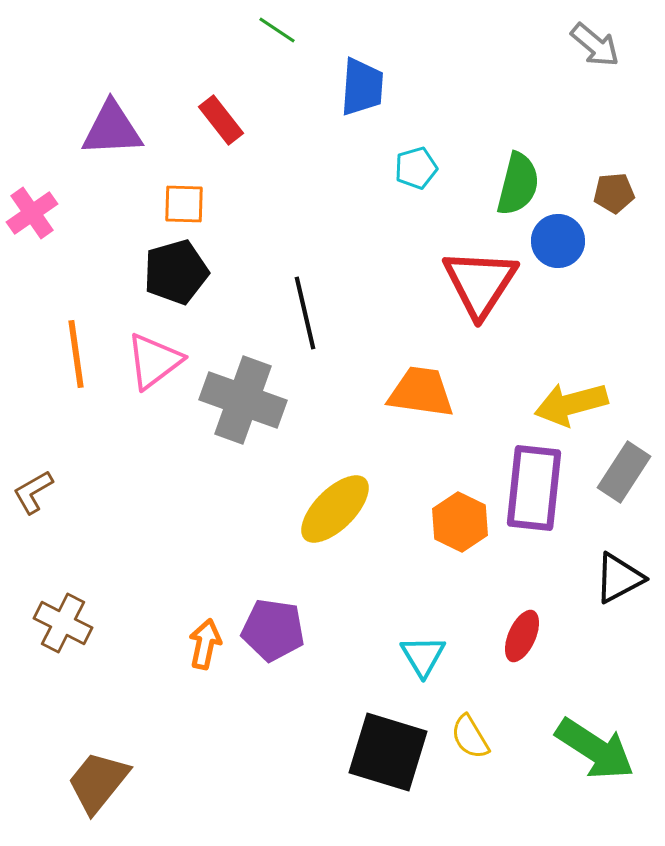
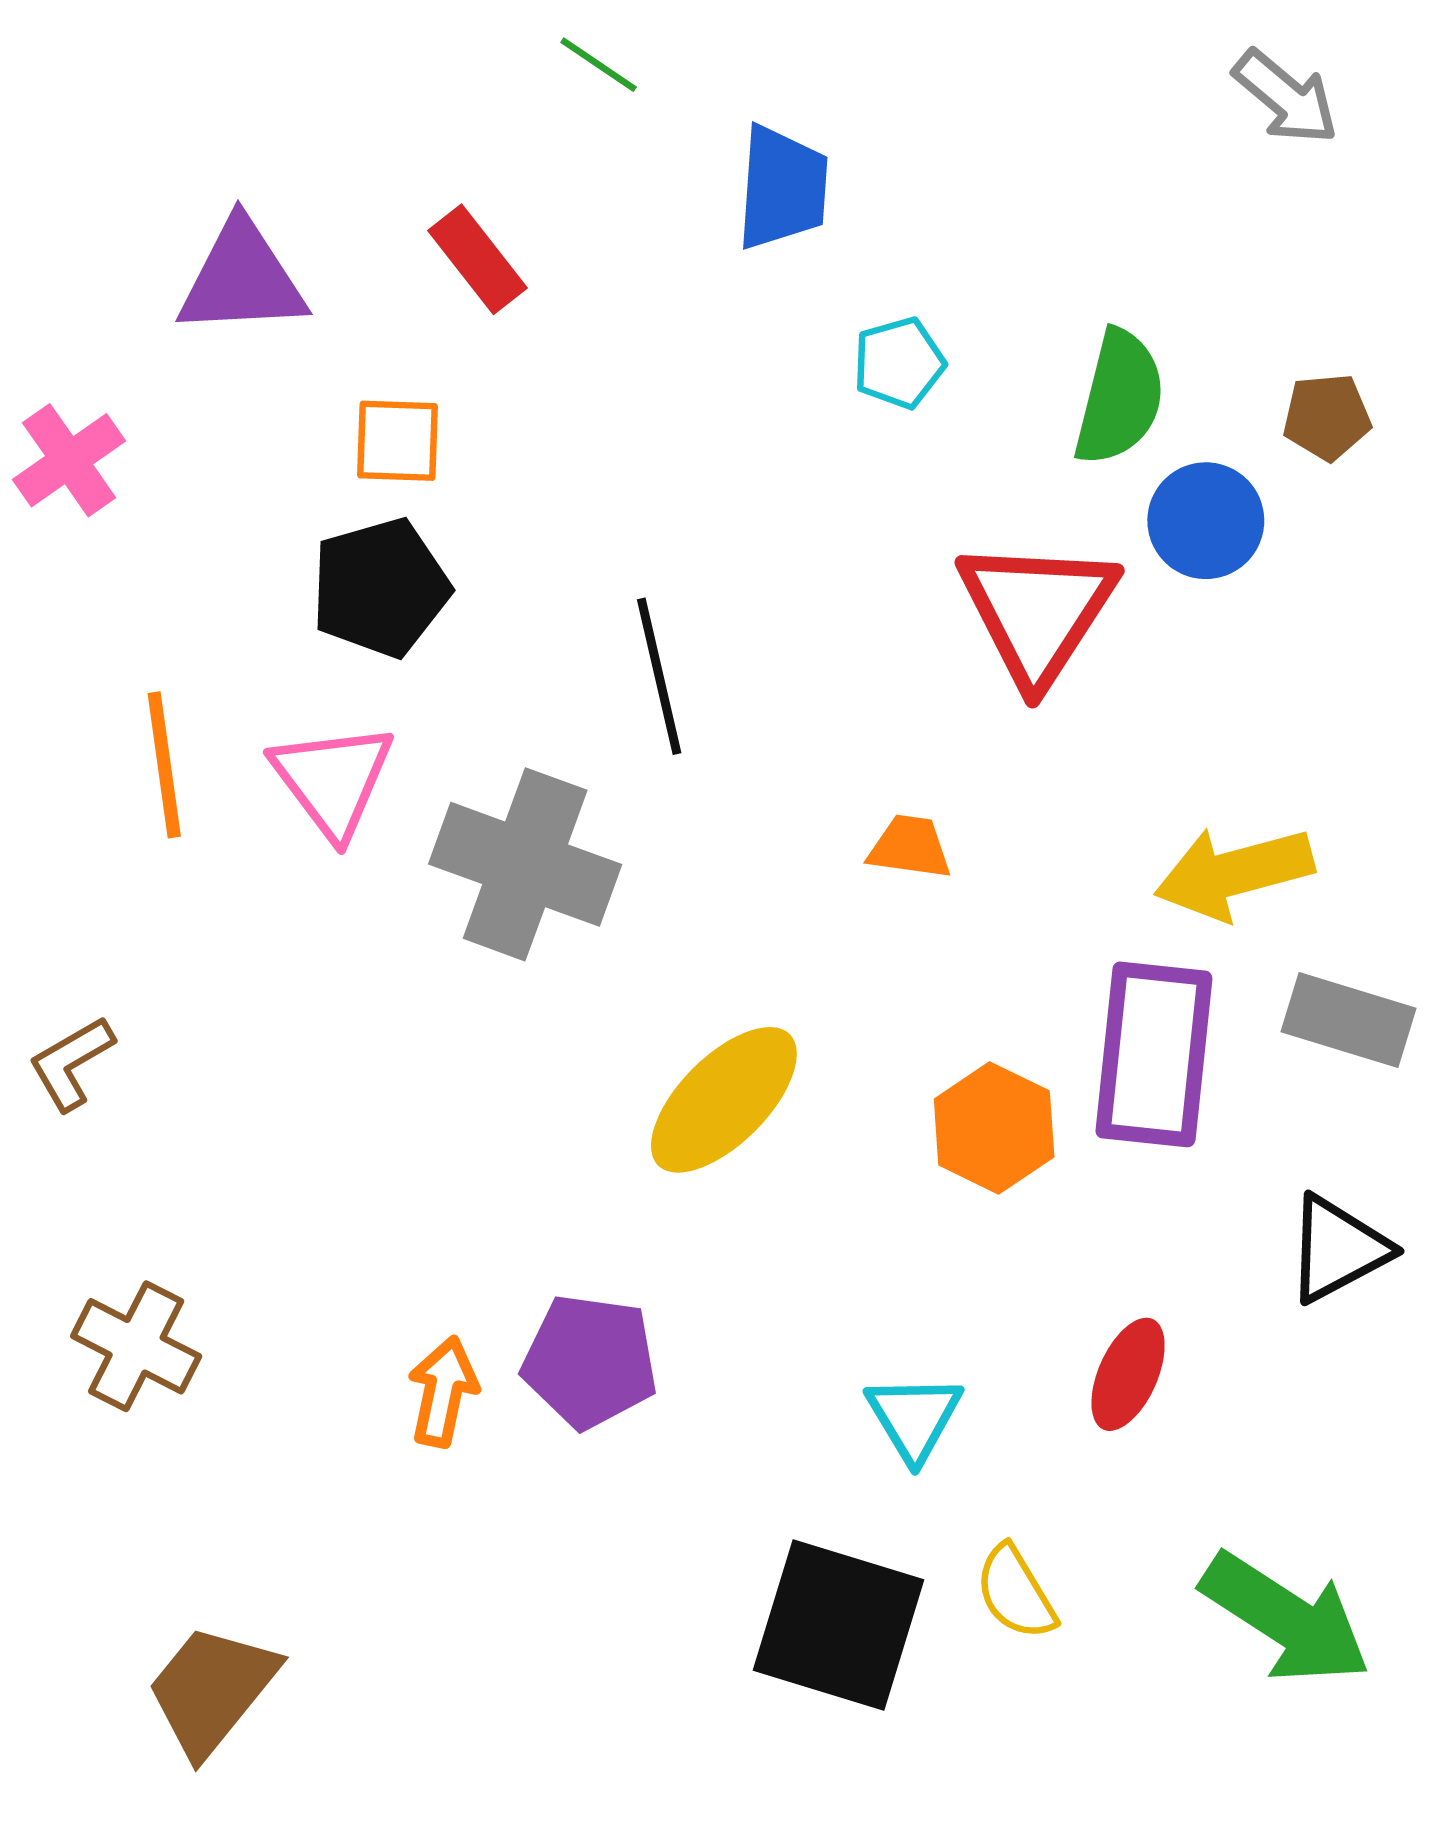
pink triangle: (154, 361) -> (333, 780), turned -30
orange trapezoid: (421, 392) -> (910, 847), size x0.6
gray rectangle: (624, 472) -> (1348, 1020), turned 74

